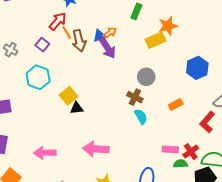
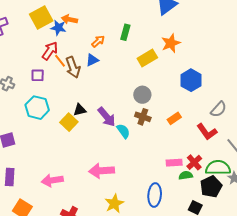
orange star: (168, 26) -> (171, 43), moved
orange arrow: (110, 33) -> (98, 41), moved
purple square: (42, 45) -> (38, 75), turned -32
purple arrow: (108, 48) -> (107, 117), moved
brown cross: (135, 97) -> (143, 117), moved
black triangle: (77, 108) -> (80, 110), moved
cyan semicircle: (141, 117) -> (123, 131), moved
red L-shape: (207, 122) -> (207, 132), turned -70

